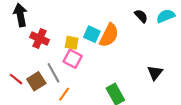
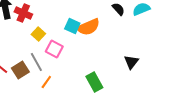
orange semicircle: (109, 35) -> (88, 27), turned 40
red cross: (40, 38) -> (23, 13), moved
yellow square: (72, 43) -> (38, 34), moved, turned 32

